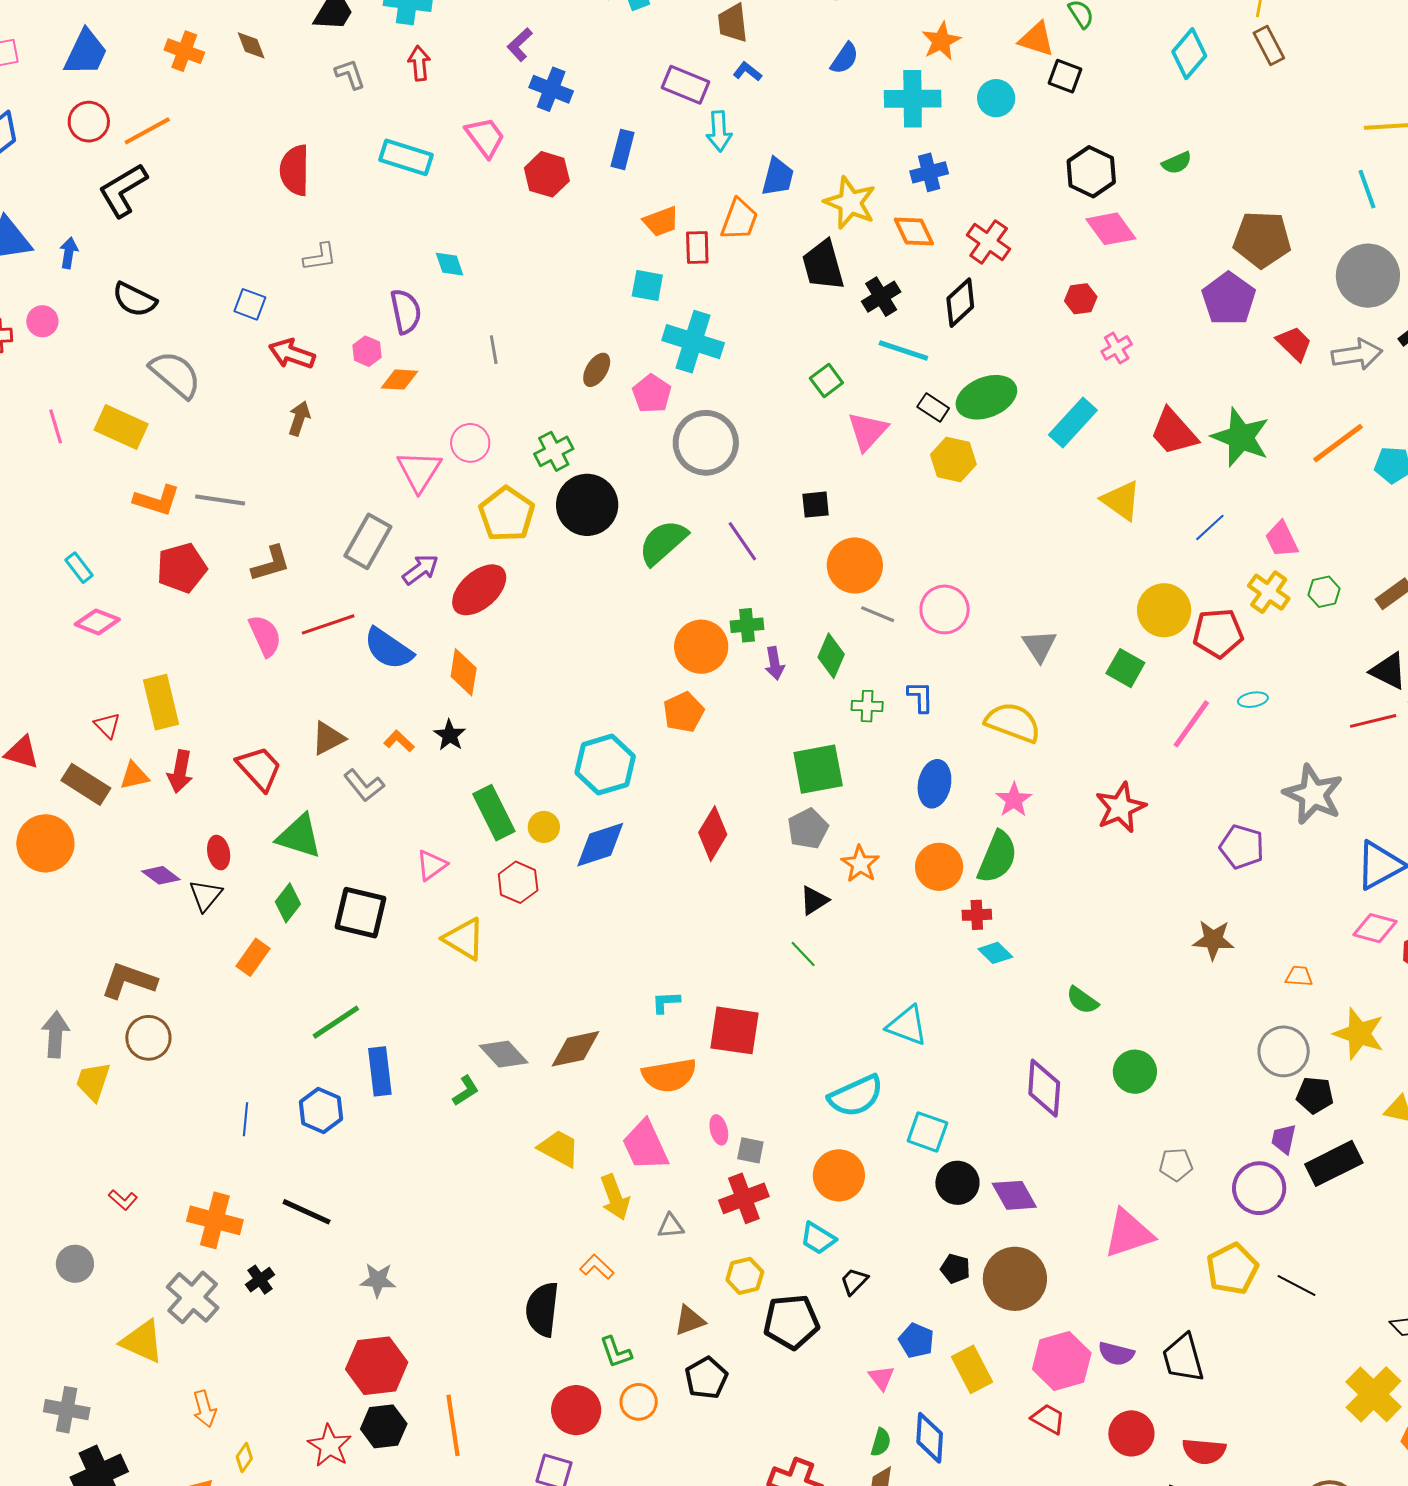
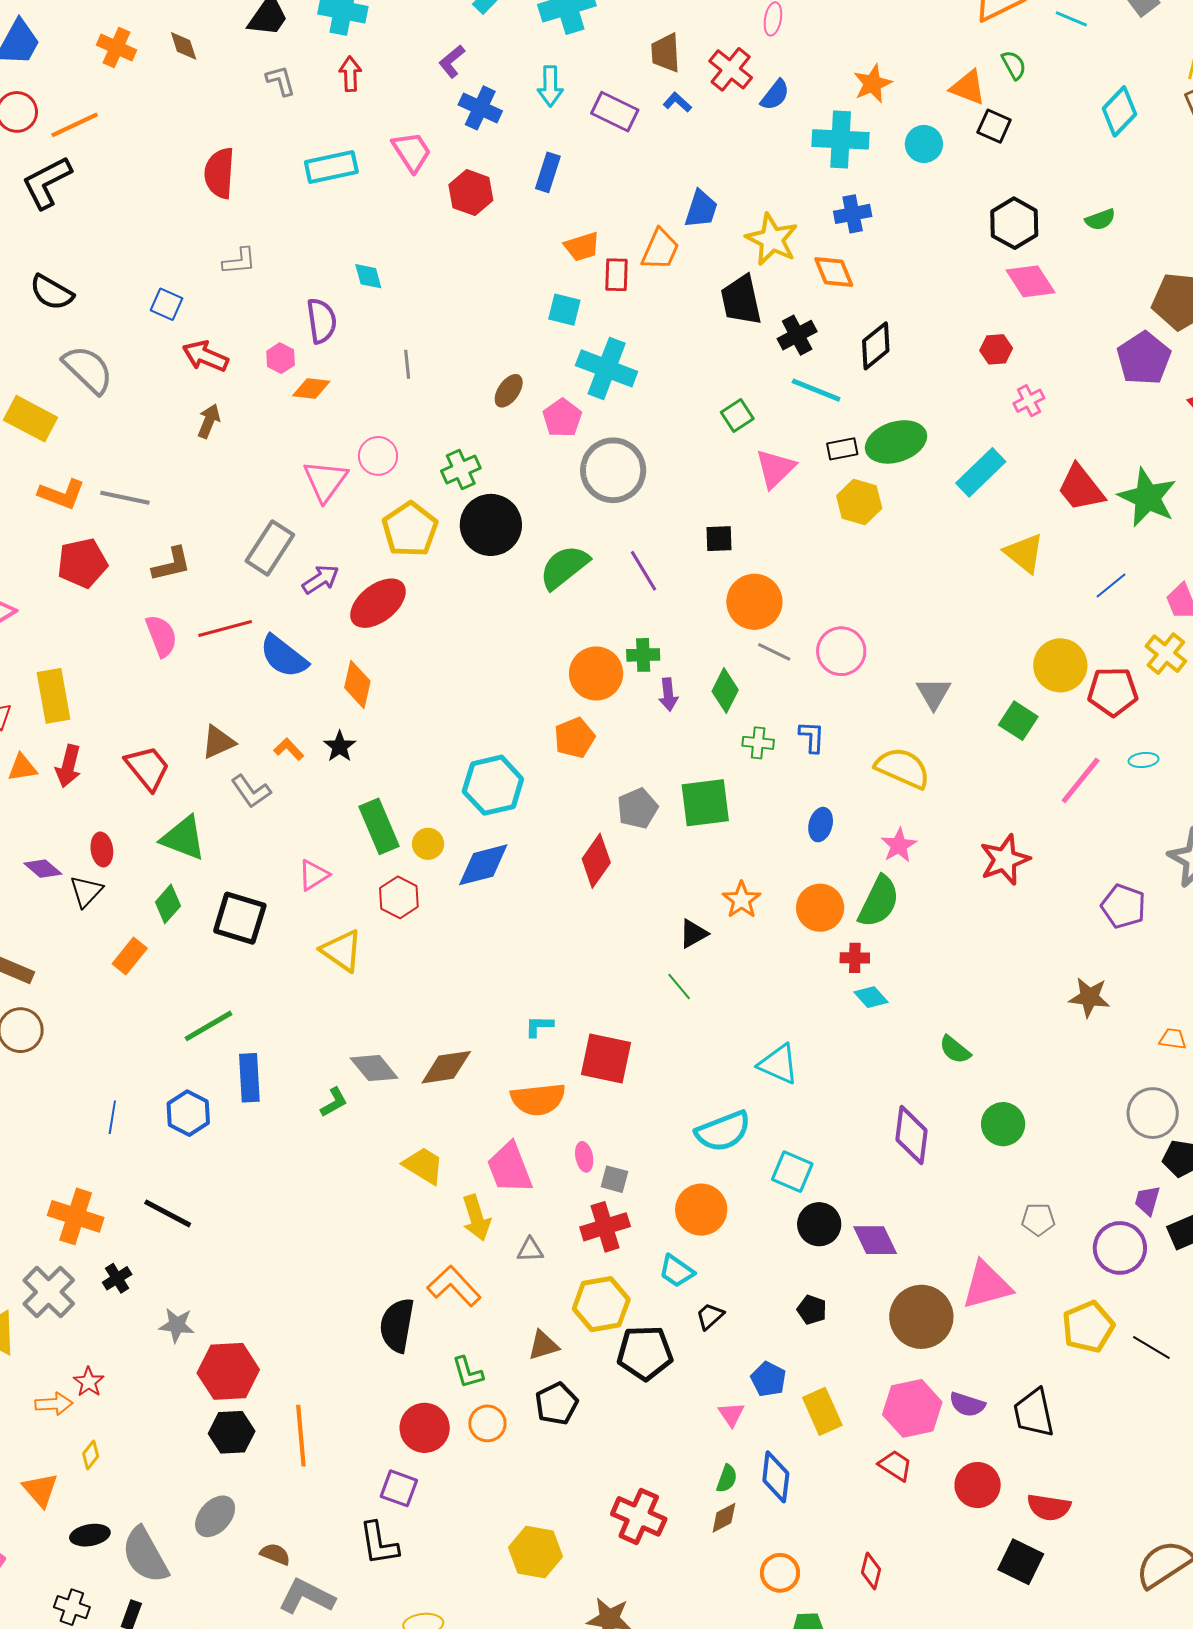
cyan arrow: (719, 131) -> (550, 86), moved
cyan rectangle: (406, 157) -> (331, 167), turned -33
red cross: (989, 242) -> (731, 69), moved
black rectangle: (933, 407) -> (842, 449), turned -48
blue ellipse: (934, 784) -> (821, 825), size x0.7
gray pentagon: (808, 829) -> (637, 808), moved
orange L-shape: (597, 1267) -> (454, 1286), size x1.6
yellow hexagon: (745, 1276) -> (601, 1304), size x1.5
brown circle: (1015, 1279) -> (921, 1317), moved
gray star: (378, 1280) -> (177, 1325), moved
orange arrow: (204, 1409) -> (54, 1404), turned -81
red star: (330, 1446) -> (89, 1382), moved, size x0.7

